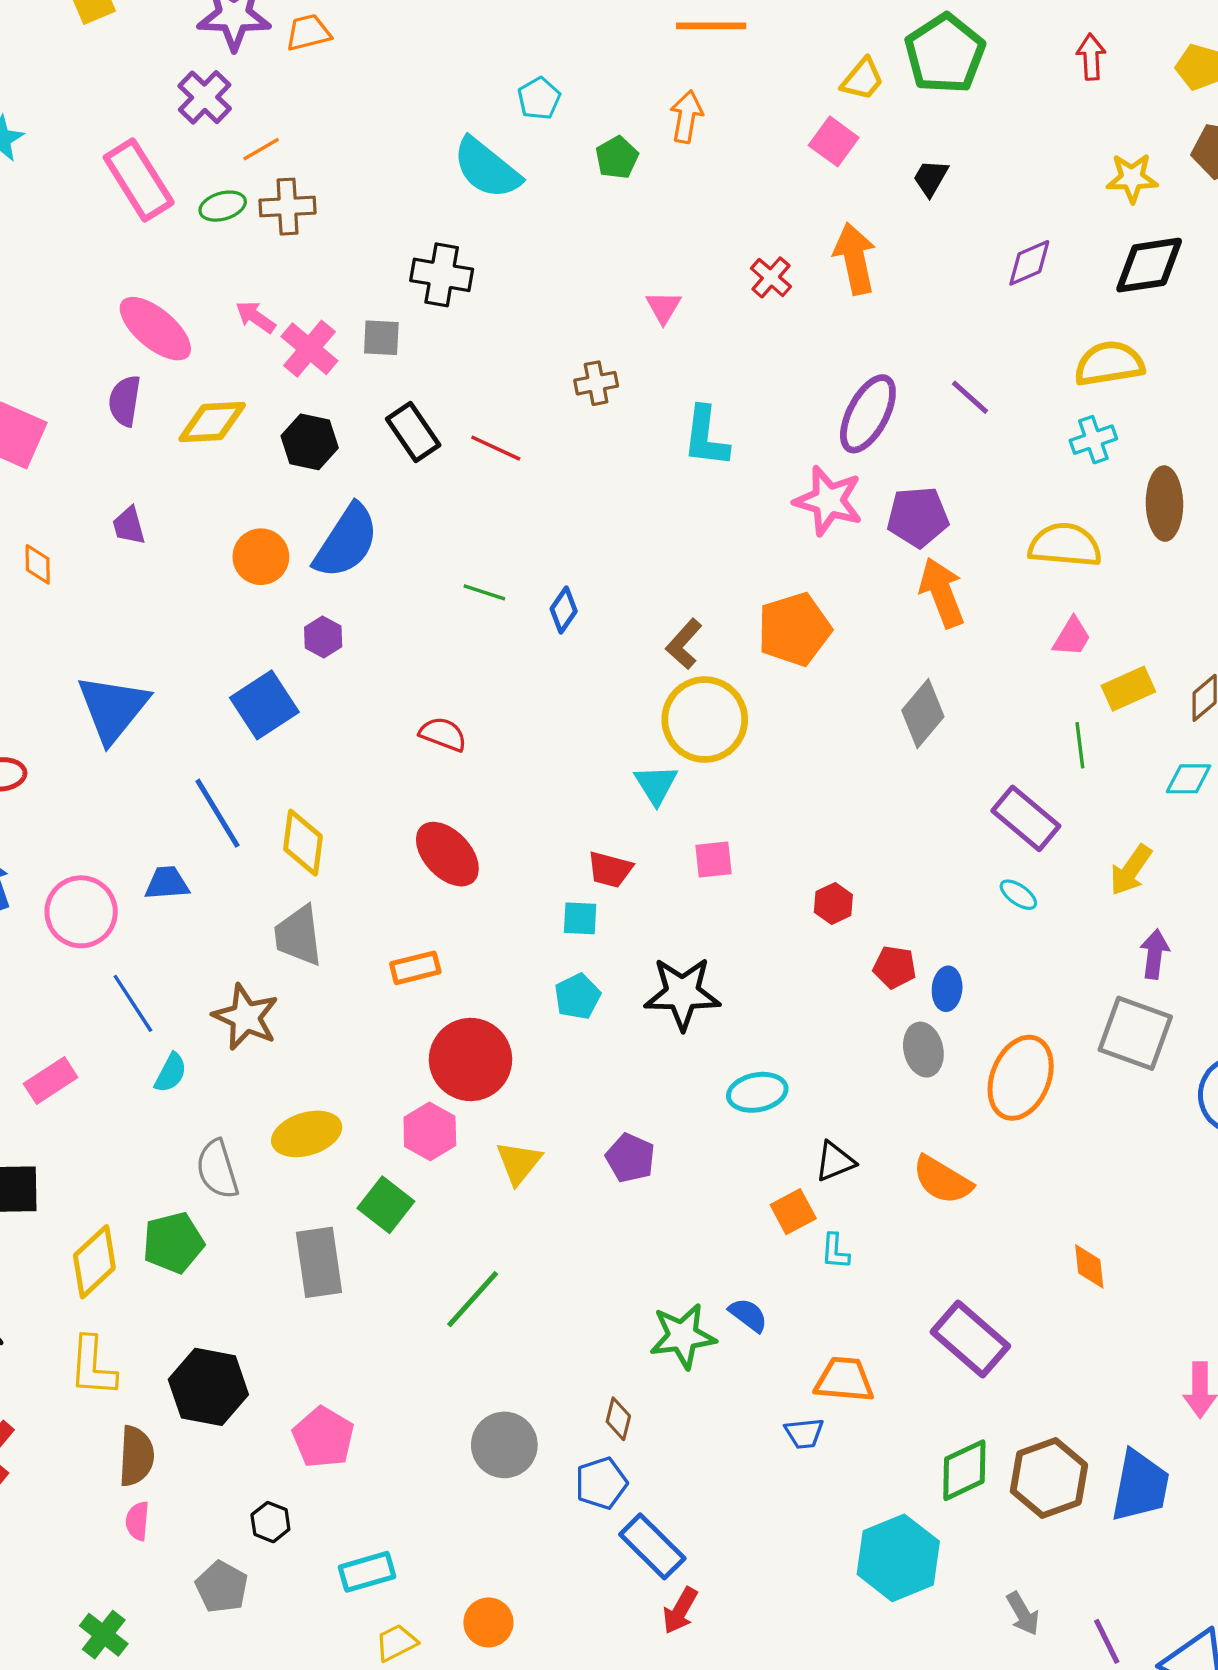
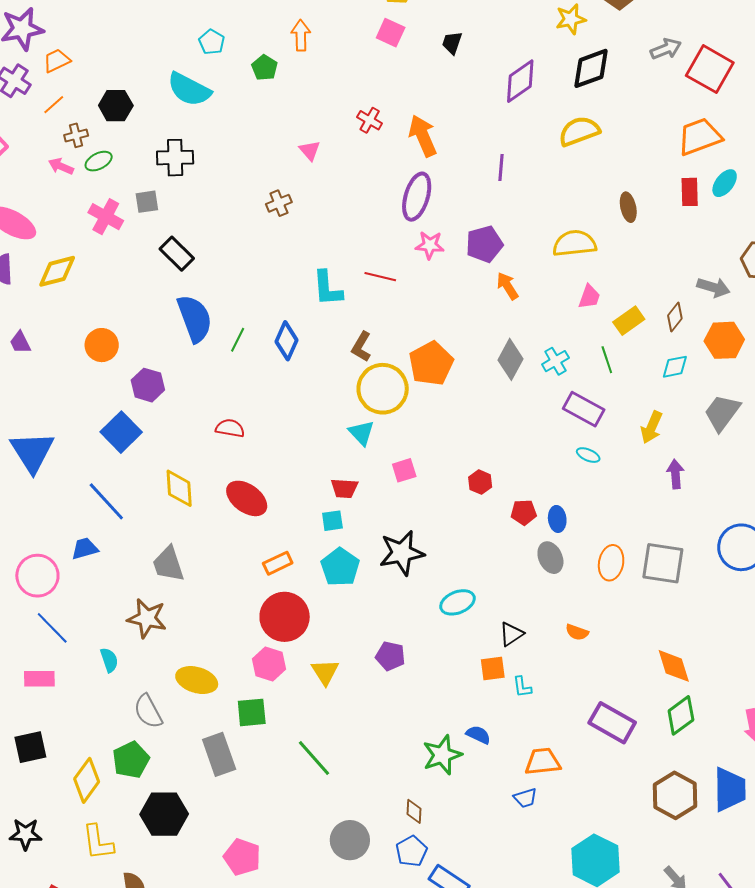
orange trapezoid: (308, 33) -> (57, 61), moved
green ellipse: (223, 206) -> (99, 161), moved
brown cross: (288, 207) -> (76, 135), size x0.7
orange arrow: (855, 259) -> (423, 136), moved
purple diamond: (1029, 263) -> (520, 81), size x1.4
pink arrow: (256, 317) -> (61, 166), moved
purple line: (970, 397) -> (501, 167), turned 64
purple ellipse: (868, 414) -> (417, 197), moved
cyan L-shape: (706, 437) -> (327, 288), moved
cyan cross: (1093, 440) -> (555, 361), moved
black hexagon: (310, 442) -> (116, 106), moved
red line: (496, 448) -> (380, 277), moved
pink star: (828, 501) -> (430, 245), size x0.7
brown ellipse: (1164, 504) -> (628, 207), size x0.7
blue semicircle: (346, 541) -> (195, 318), moved, turned -42
green line: (484, 592) -> (238, 340), turned -70
orange arrow: (942, 593) -> (507, 286), size x0.7
blue diamond: (564, 610) -> (286, 341), size x1.4
orange pentagon: (794, 629) -> (431, 363), moved
purple hexagon: (323, 637) -> (148, 385), size x1.4
yellow diamond: (303, 843) -> (179, 488), moved
orange rectangle: (415, 968) -> (278, 563), moved
cyan pentagon: (577, 996) -> (340, 567), size x1.4
blue line: (133, 1003) -> (52, 628), moved
gray square: (1135, 1033) -> (663, 563), moved
cyan semicircle: (171, 1073) -> (109, 660), turned -35
orange ellipse: (1021, 1078) -> (611, 563), size x0.7
pink rectangle: (51, 1081) -> (39, 679), turned 44
yellow ellipse: (307, 1134) -> (197, 680), turned 45
orange semicircle: (942, 1180) -> (577, 632), size x0.6
green square: (386, 1205) -> (252, 712), turned -32
orange square: (793, 1212) -> (493, 668), turned 32
orange diamond: (1089, 1266) -> (674, 666), size x1.4
green line: (473, 1299) -> (314, 758), turned -72
black hexagon: (208, 1387) -> (164, 814), moved
green diamond: (964, 1470) -> (681, 715), moved

